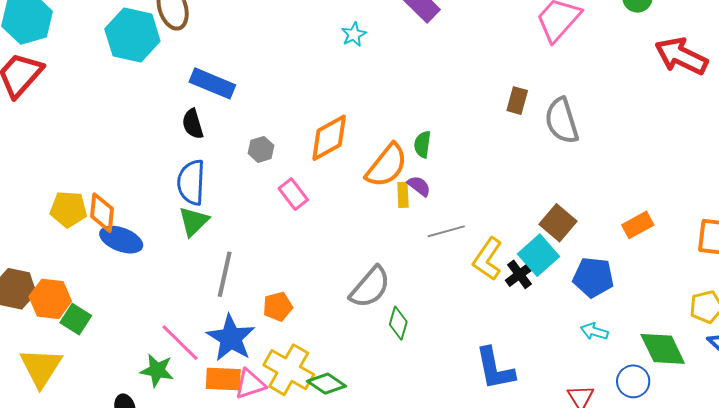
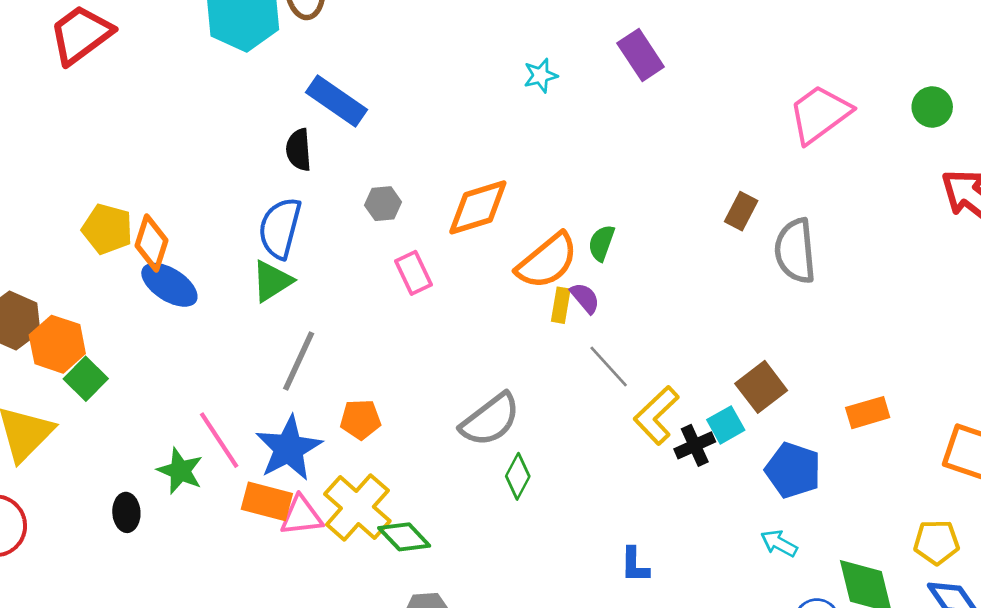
gray line: (446, 231) -> (609, 366), turned 51
cyan square: (539, 255) -> (726, 425), size x0.7
blue L-shape: (495, 369) -> (635, 565), size x0.6

